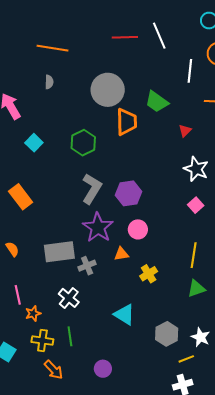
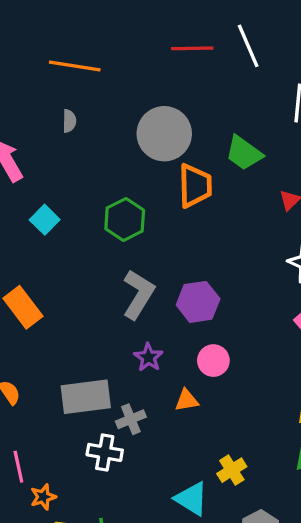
purple star: (98, 227) -> (148, 357), size x0.6
yellow cross: (149, 274) -> (232, 470), moved
white cross: (69, 298) -> (105, 452), moved, turned -30

